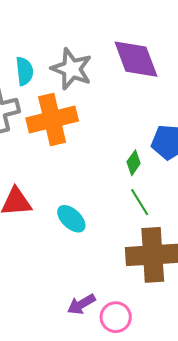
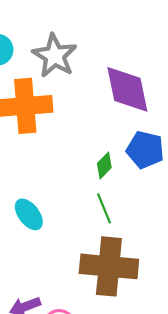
purple diamond: (136, 59) -> (127, 89), moved

